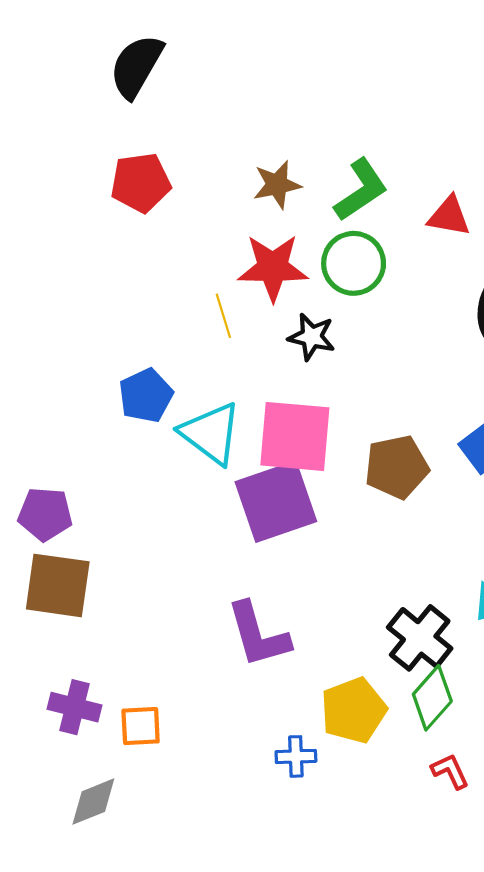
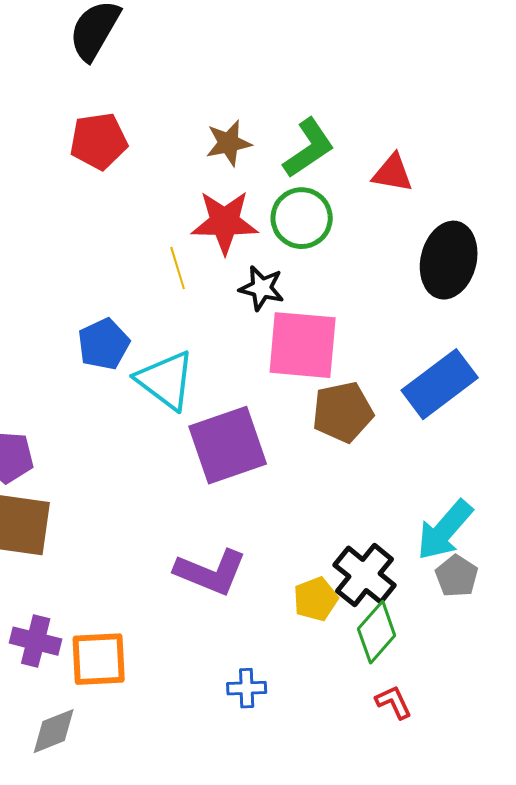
pink square: (295, 436) -> (303, 345), moved
purple L-shape: (258, 635) -> (211, 572), turned -52
yellow pentagon: (354, 710) -> (316, 599), moved, size x0.7
orange square: (141, 726) -> (99, 659), size x1.4

